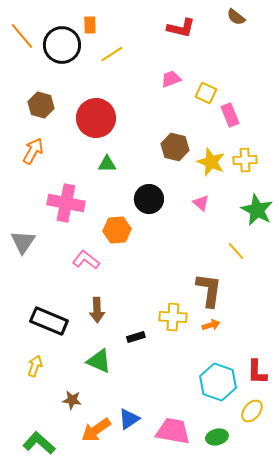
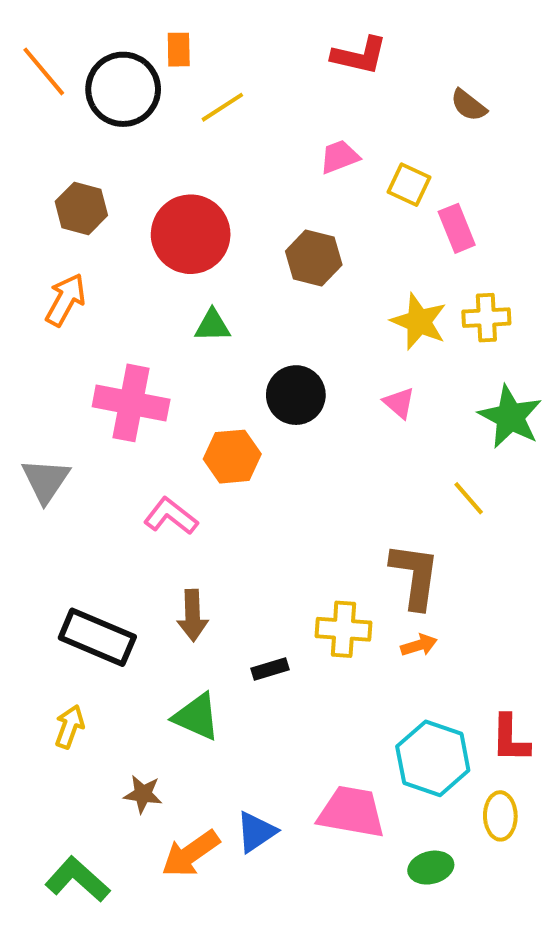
brown semicircle: (236, 17) -> (469, 105), moved
brown hexagon: (175, 147) -> (314, 258), moved
yellow ellipse: (252, 411) -> (500, 816), turned -40
pink trapezoid: (173, 431) -> (351, 812), moved

